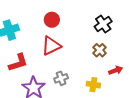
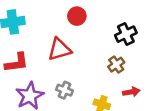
red circle: (52, 20) -> (77, 16), moved
gray cross: (61, 78) -> (65, 90), turned 32

